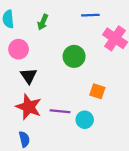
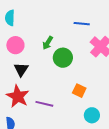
green arrow: (43, 22) -> (48, 43), moved
cyan circle: (85, 120) -> (92, 115), moved

